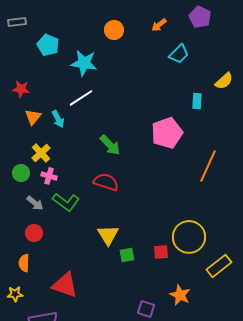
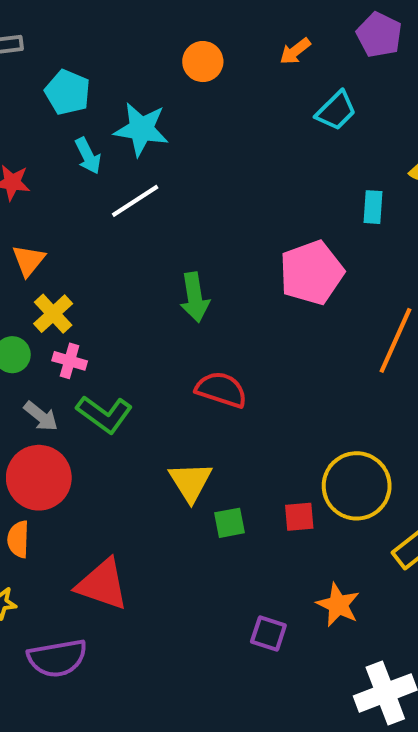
orange triangle: (33, 117) -> (29, 260), moved
cyan arrow: (58, 119) -> (88, 156), moved
green arrow: (110, 145) -> (195, 297), turned 35
red semicircle: (106, 182) -> (221, 390), moved
red circle: (34, 233) -> (39, 478), size x1.8

